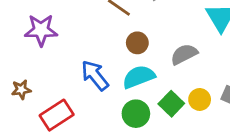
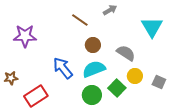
gray semicircle: (184, 54) -> (126, 53), turned 60
yellow circle: (200, 99) -> (135, 76), moved

